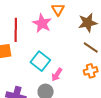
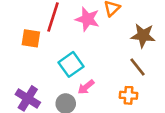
pink star: (42, 23) -> (87, 19), turned -30

